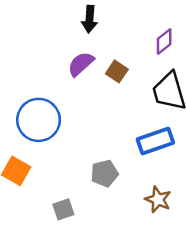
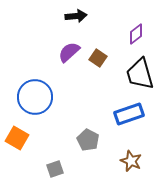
black arrow: (90, 19) -> (76, 16), turned -100
gray pentagon: (104, 173) -> (88, 140), turned -30

